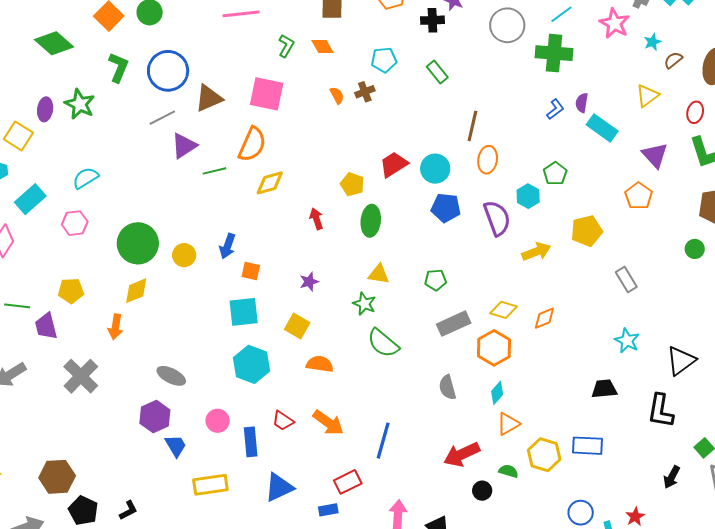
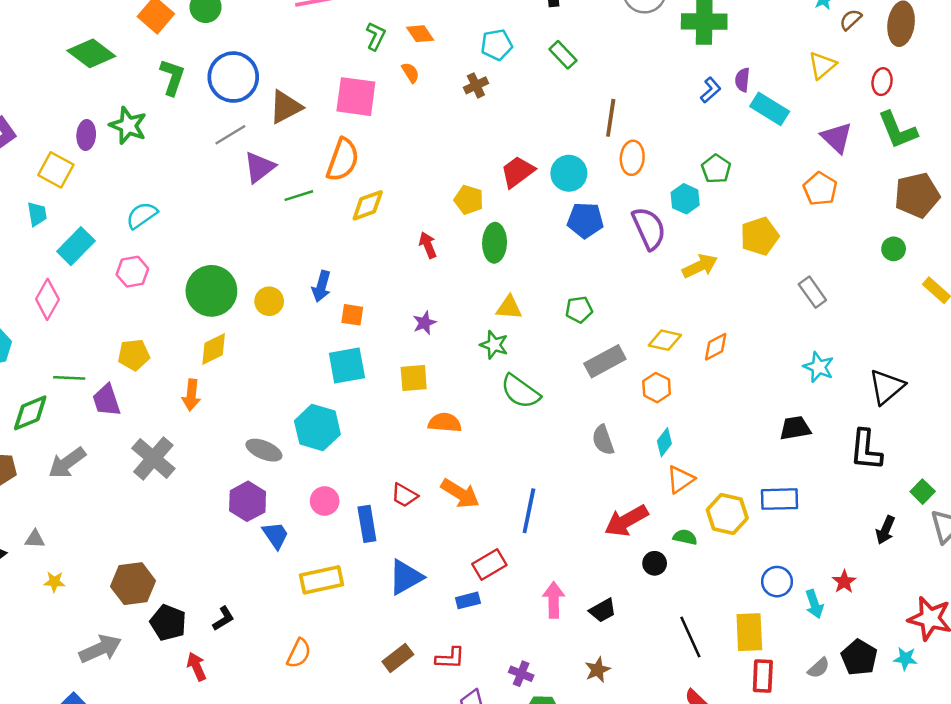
orange semicircle: (337, 95) -> (410, 73), moved
yellow square: (297, 326) -> (414, 378), turned -30
orange hexagon: (494, 348) -> (657, 388), size x0.7
cyan hexagon: (251, 364) -> (317, 428), moved

